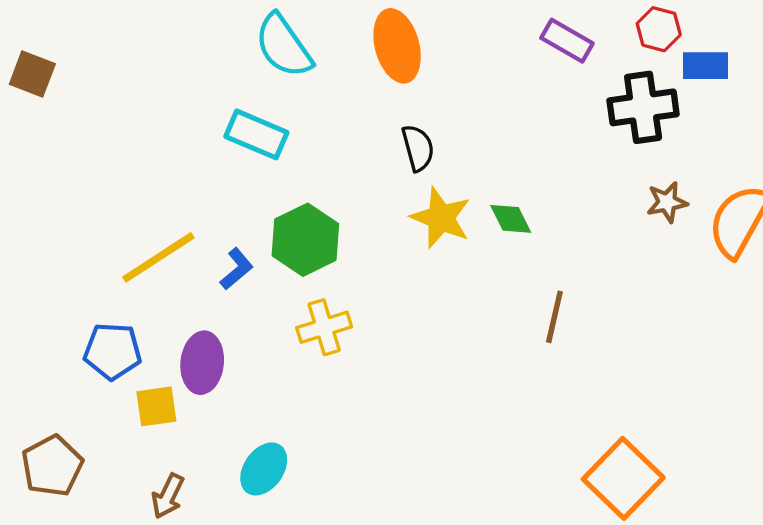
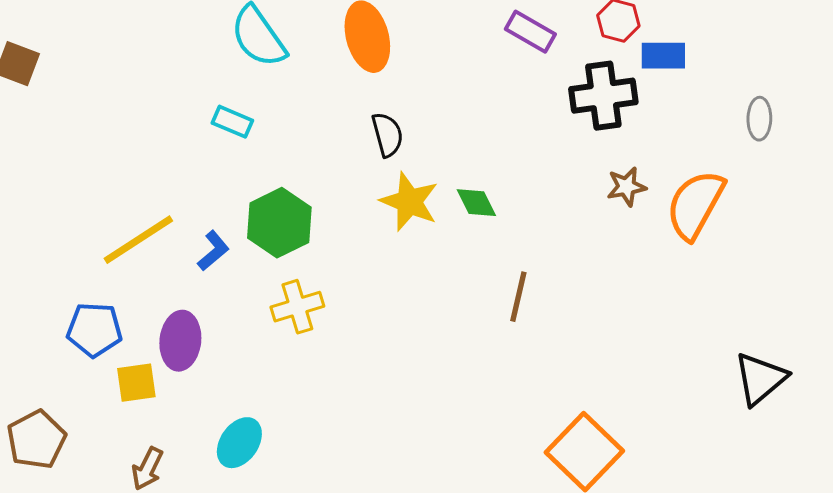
cyan rectangle: (256, 134) -> (232, 122), size x0.7

